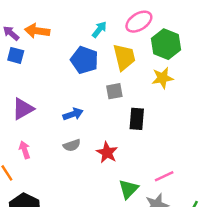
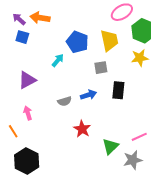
cyan arrow: (99, 29) -> (58, 60), moved
blue arrow: (73, 114) -> (88, 95), moved
gray semicircle: (72, 145) -> (65, 101), moved
red star: (107, 153) -> (82, 129), moved

